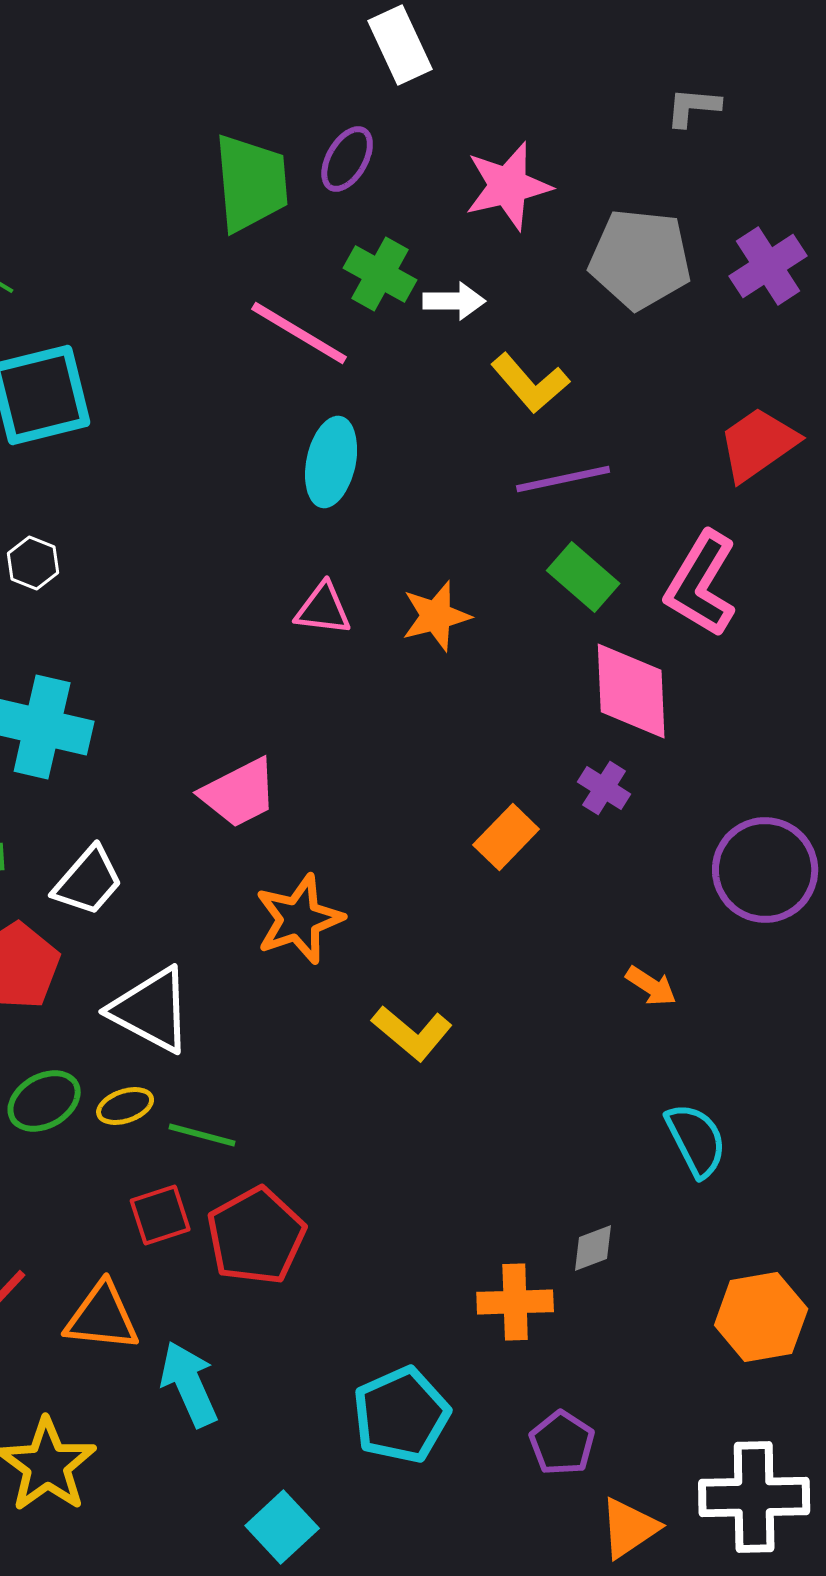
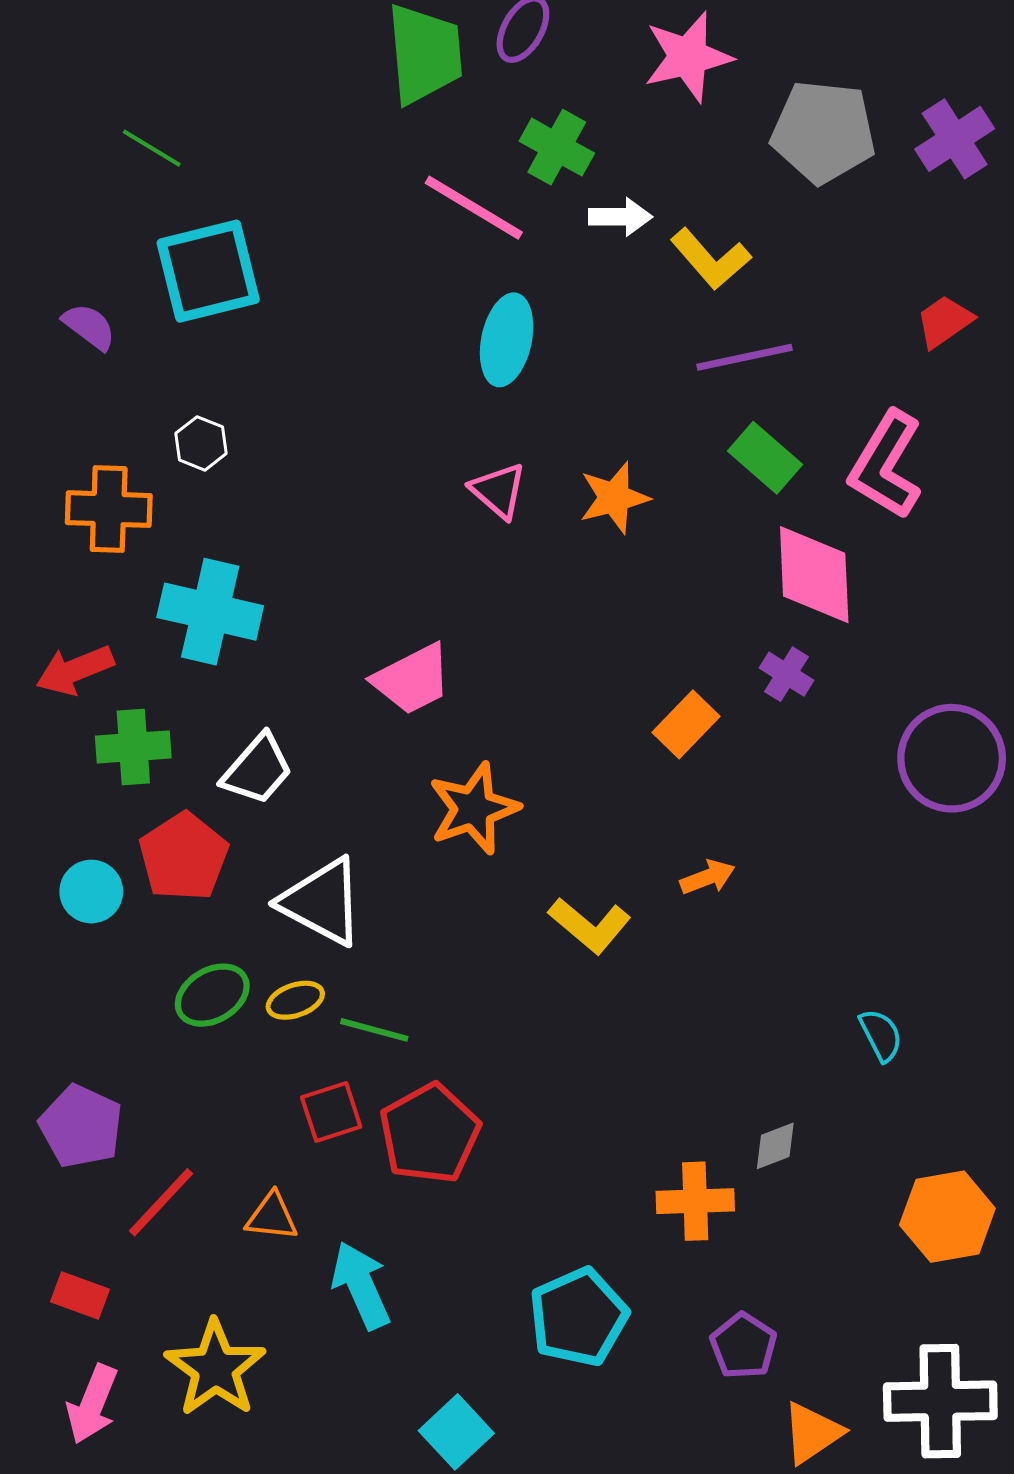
white arrow: (454, 301) -> (620, 217), moved
red trapezoid: (758, 444) -> (944, 321), size x0.7
pink triangle: (323, 609) -> (498, 491), turned 34
orange arrow: (651, 986) -> (708, 877), moved, turned -54
cyan semicircle: (696, 1140) -> (881, 1035), size x0.7
orange triangle: (102, 1317) -> (272, 1217), size x0.7

